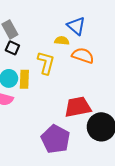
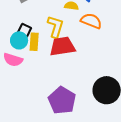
black square: (12, 48) -> (25, 30), moved
red trapezoid: (78, 107) -> (62, 46), moved

